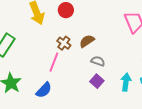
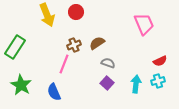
brown cross: (64, 43) -> (74, 45), turned 32
blue semicircle: (44, 90) -> (54, 92), turned 114

